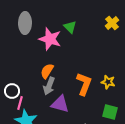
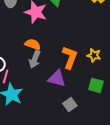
orange semicircle: (47, 71) -> (33, 44), turned 77
purple triangle: (60, 104) -> (57, 78), moved

